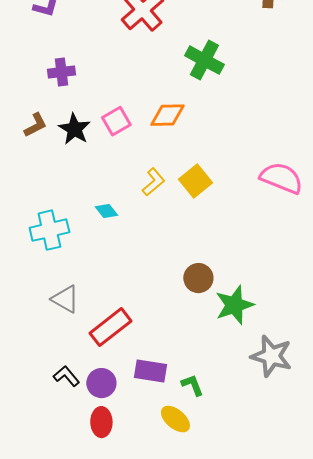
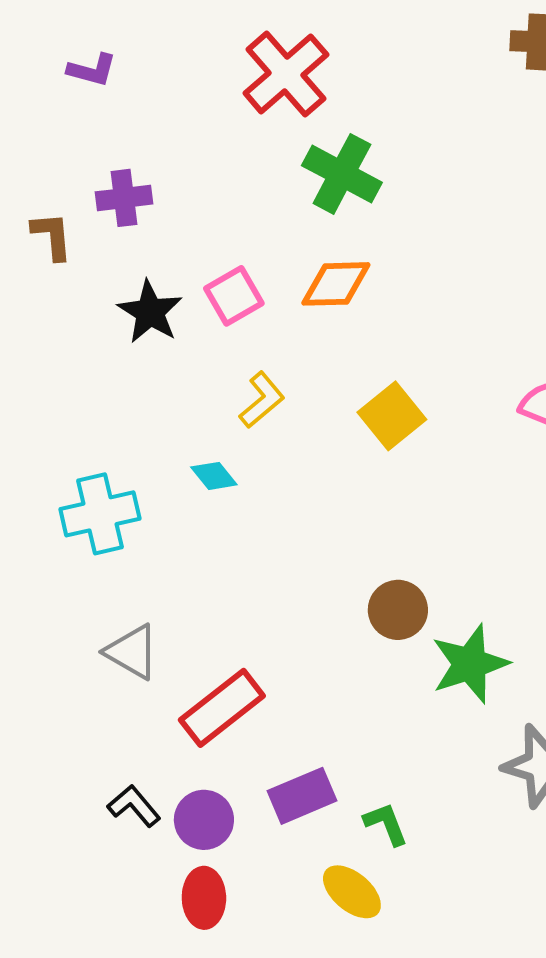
green cross: (204, 60) -> (342, 174), moved
brown L-shape: (35, 125) -> (52, 236), moved, turned -68
yellow L-shape: (153, 182) -> (262, 400), moved
purple rectangle: (150, 371) -> (302, 796), turned -32

